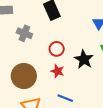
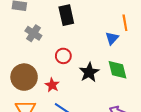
red star: (57, 71) -> (52, 85), moved

